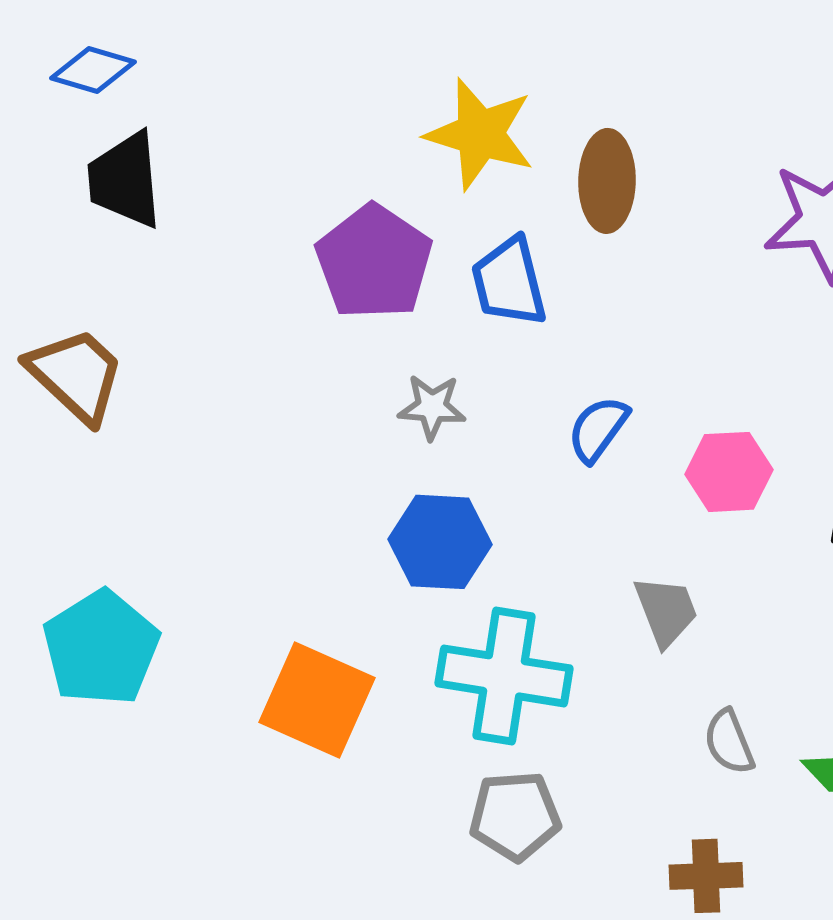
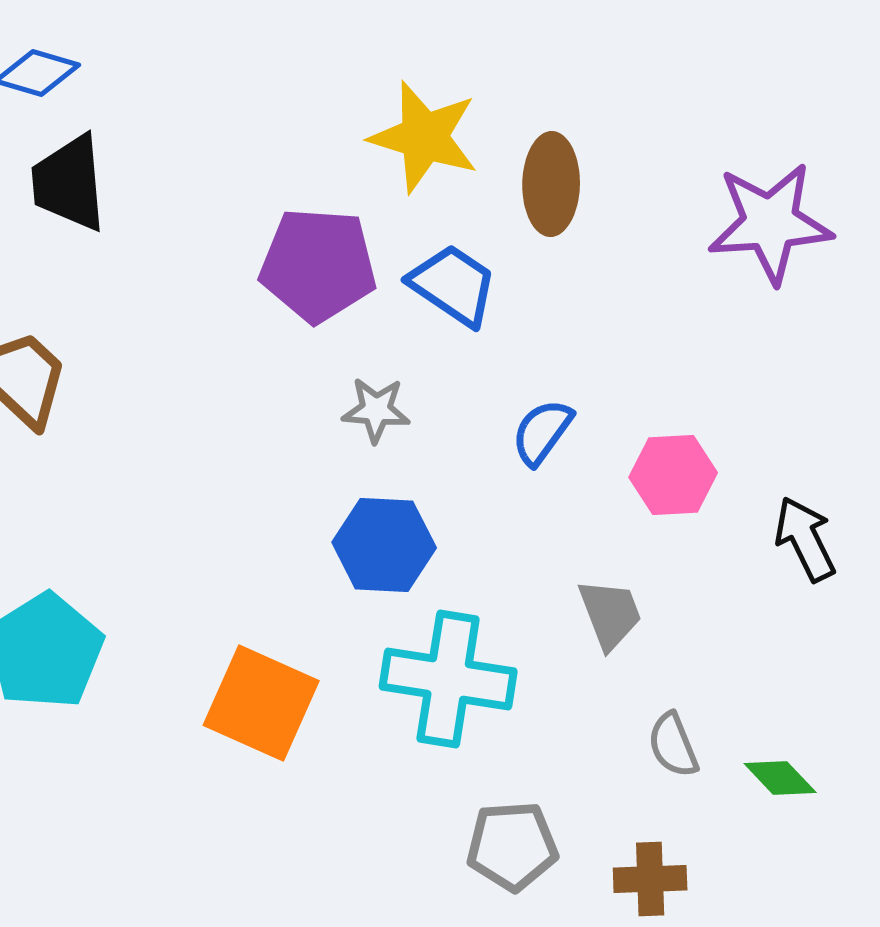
purple pentagon: (374, 262) -> (318, 265), turned -30
blue trapezoid: (509, 282) -> (453, 285), turned 138
gray pentagon: (515, 816) -> (512, 846), moved

